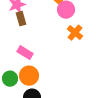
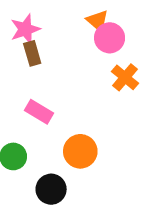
orange circle: (29, 76) -> (80, 151), moved

